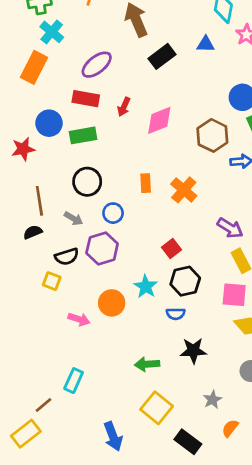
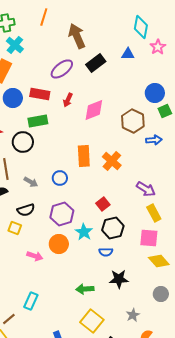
purple ellipse: (97, 65) -> (62, 69), moved
blue circle: (49, 123) -> (13, 98), moved
black circle: (87, 182) -> (23, 142), moved
orange rectangle: (146, 183) -> (84, 156), size x1.5
purple hexagon: (102, 248) -> (62, 214), moved

